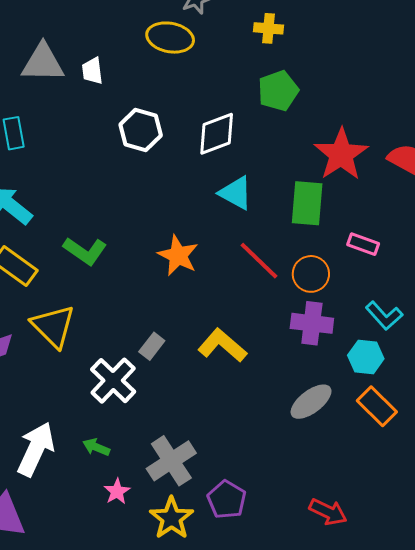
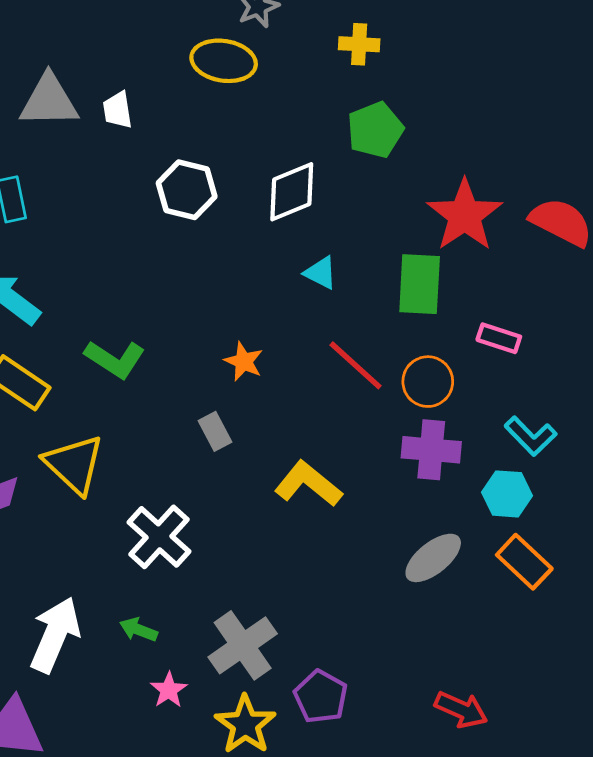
cyan triangle: (236, 193) -> (321, 273), size x0.7
orange star: (178, 255) -> (244, 361), size x0.7
gray rectangle: (152, 346) -> (215, 431), moved, turned -64

